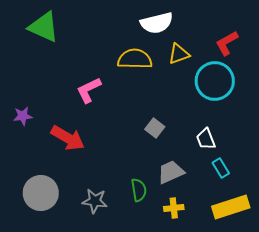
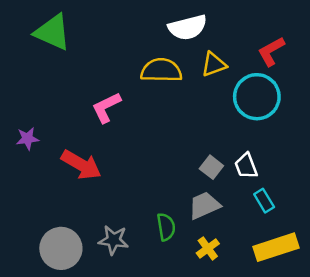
gray square: (155, 128) -> (211, 167), moved
gray circle: (41, 193) -> (61, 248), moved
yellow cross: (174, 208) -> (208, 248), turned -30

